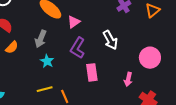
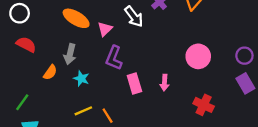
white arrow: (110, 40) -> (134, 17), moved
orange semicircle: (12, 47) -> (50, 72), moved
pink arrow: (128, 79) -> (164, 83), moved

